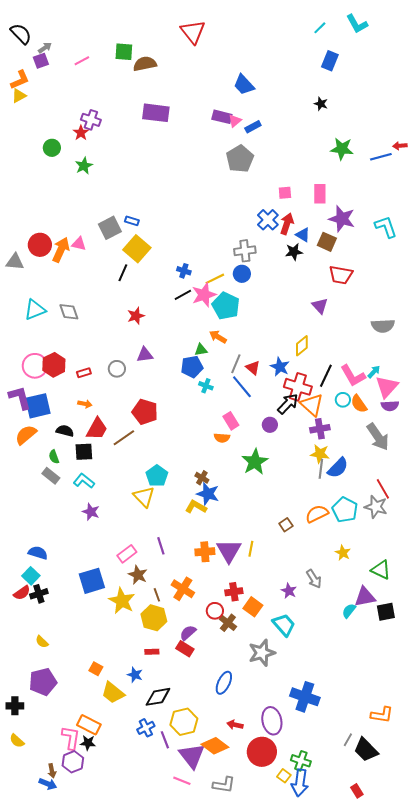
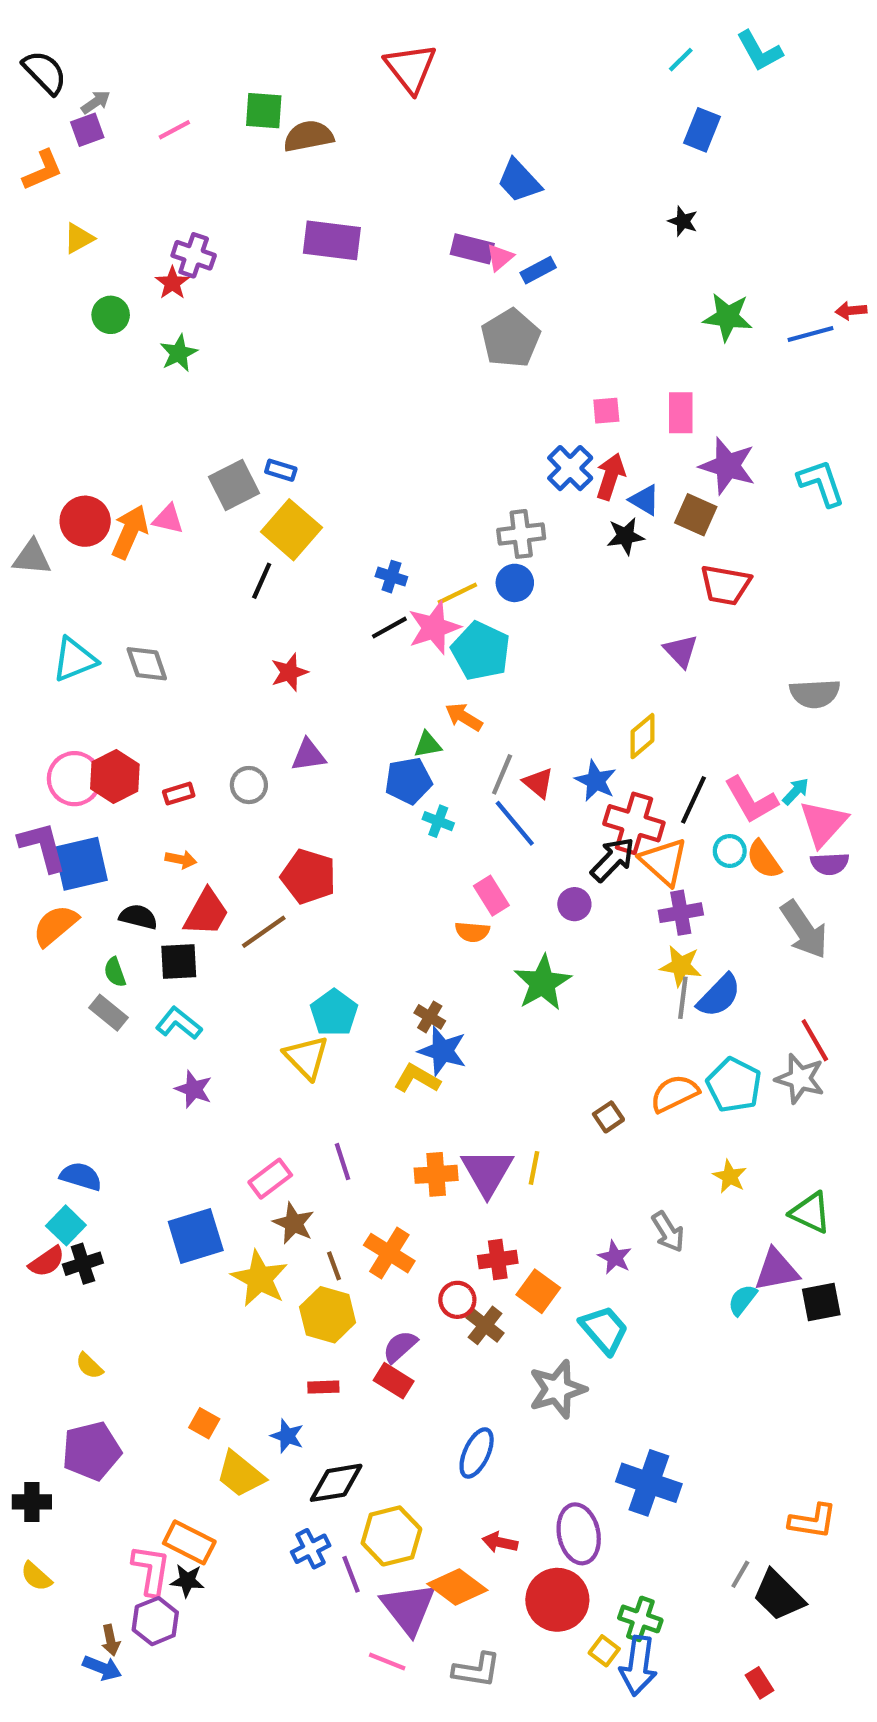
yellow triangle: (19, 96) -> (79, 238), moved

